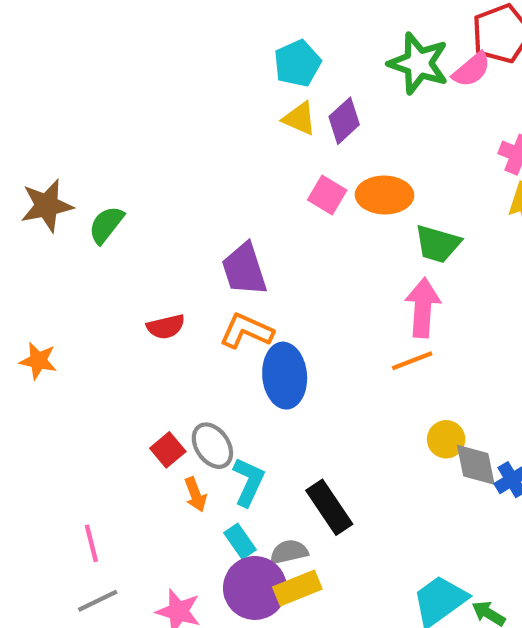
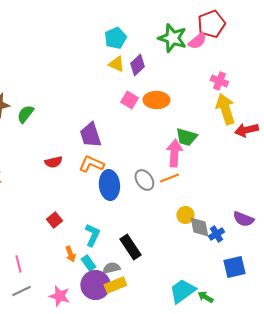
green trapezoid: (438, 244) -> (186, 137), moved
gray ellipse: (212, 446) -> (144, 180), moved
orange arrow: (195, 495) -> (70, 254), moved

